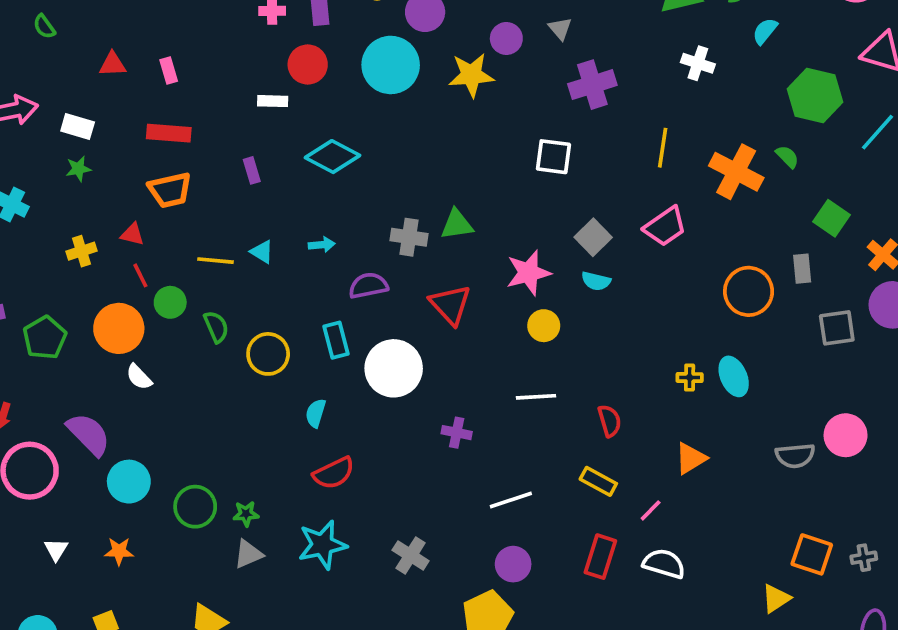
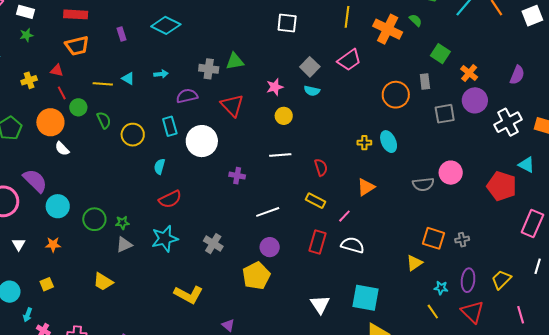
pink star: (528, 273) -> (275, 87), size x0.7

